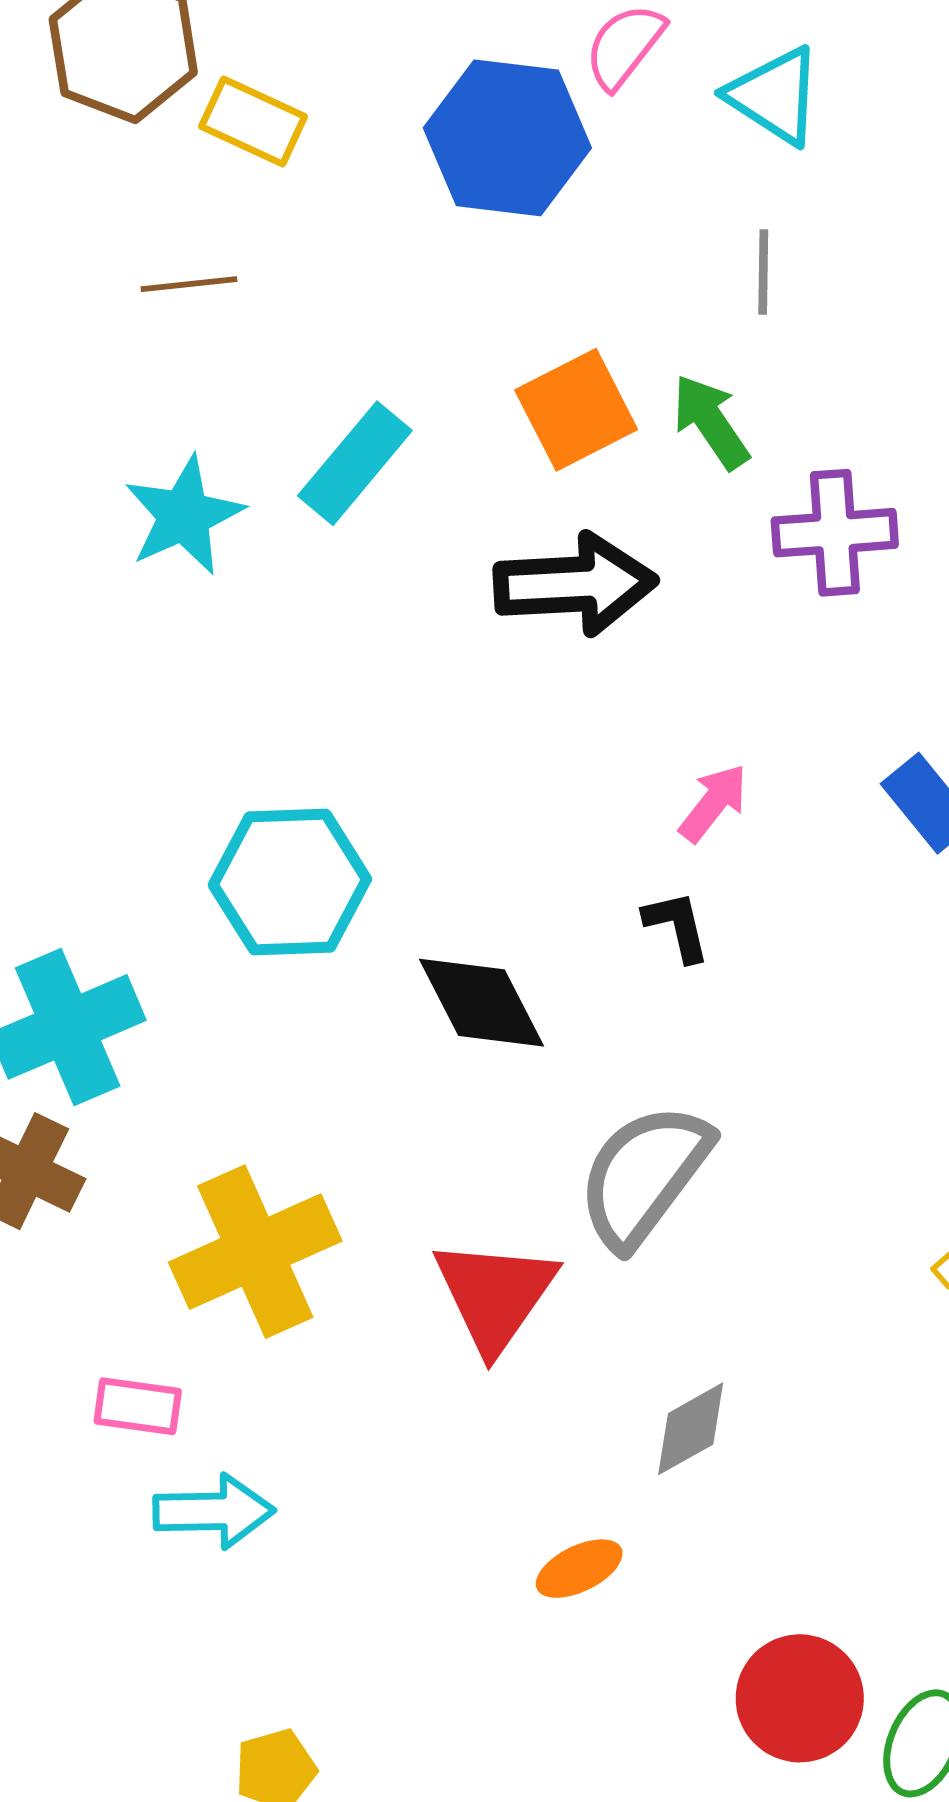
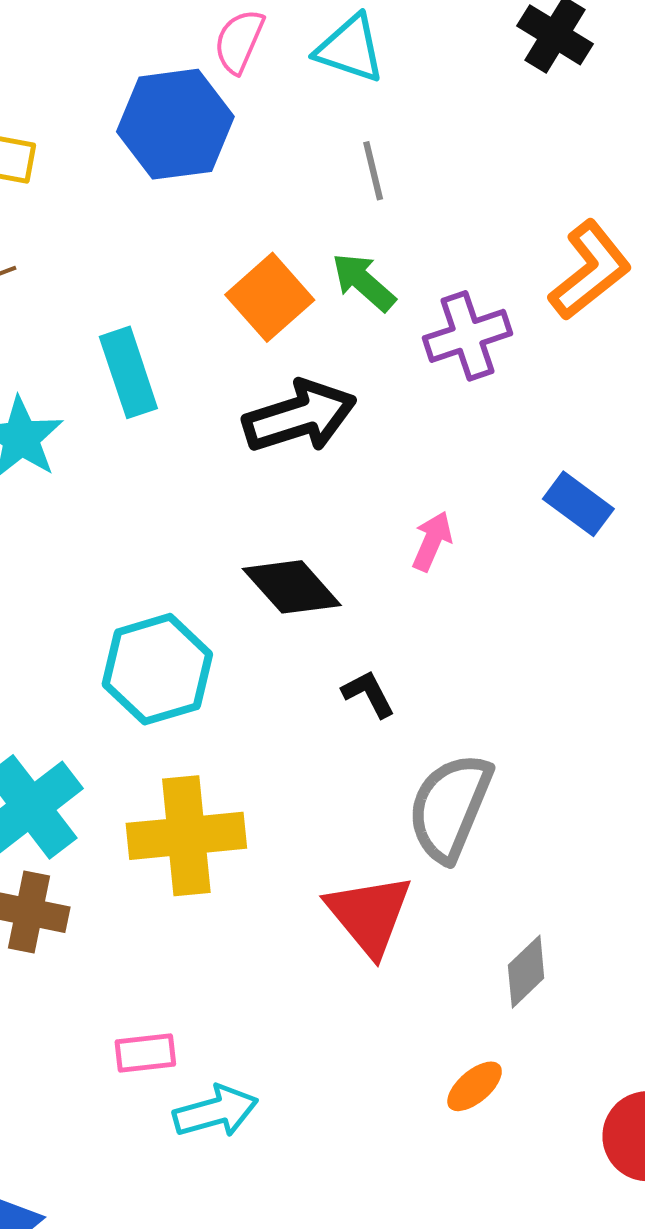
cyan rectangle: (355, 463) -> (128, 372), turned -44
black L-shape: (677, 926) -> (368, 694), moved
black diamond: (482, 1003) -> (292, 587), moved
yellow cross: (255, 1252) -> (186, 836), moved, turned 33

